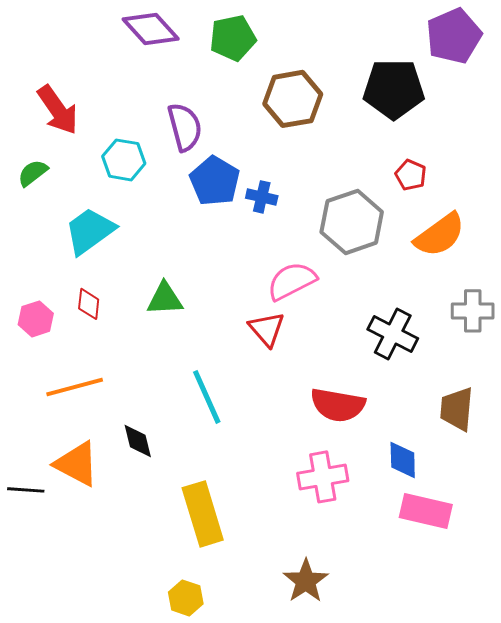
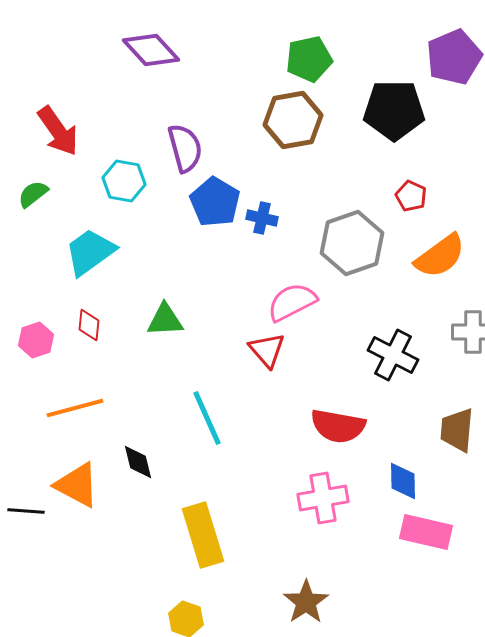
green pentagon: (233, 38) -> (309, 59), moved

